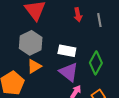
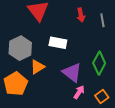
gray hexagon: (31, 43) -> (20, 48), moved
white rectangle: (67, 51) -> (58, 43), moved

